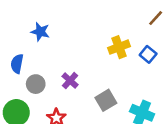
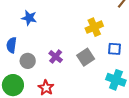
blue square: (148, 54) -> (115, 49), moved, turned -32
gray square: (106, 100) -> (86, 57), moved

